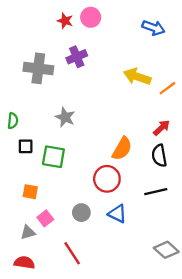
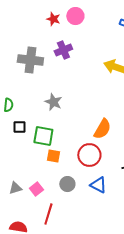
orange square: (30, 192) -> (53, 156), moved
gray triangle: (28, 232) -> (15, 188), moved
red line: (72, 253) -> (48, 214), moved, turned 50

